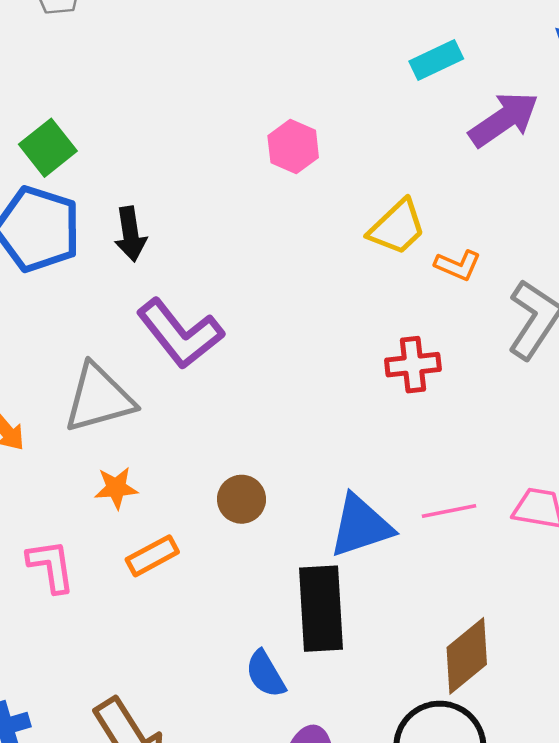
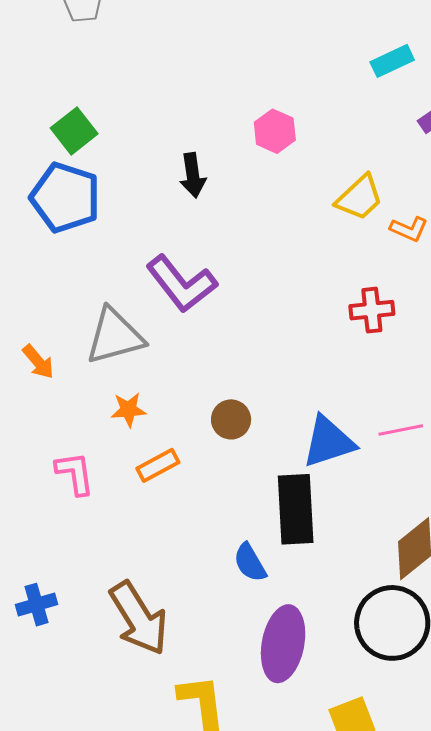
black arrow: (130, 234) -> (193, 175), moved

